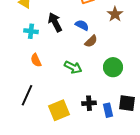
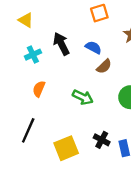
cyan cross: (31, 31) -> (33, 55), turned -32
orange semicircle: (36, 60) -> (39, 89), turned 48
black cross: (89, 103) -> (102, 140), turned 32

